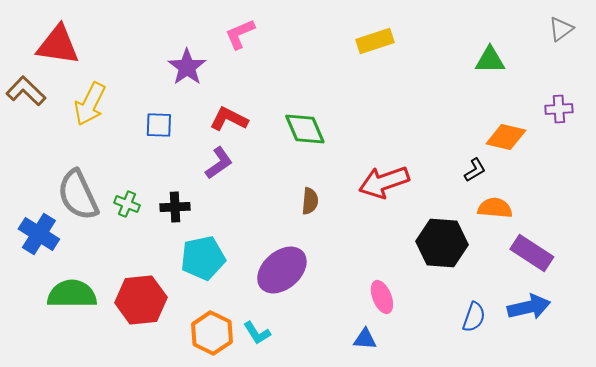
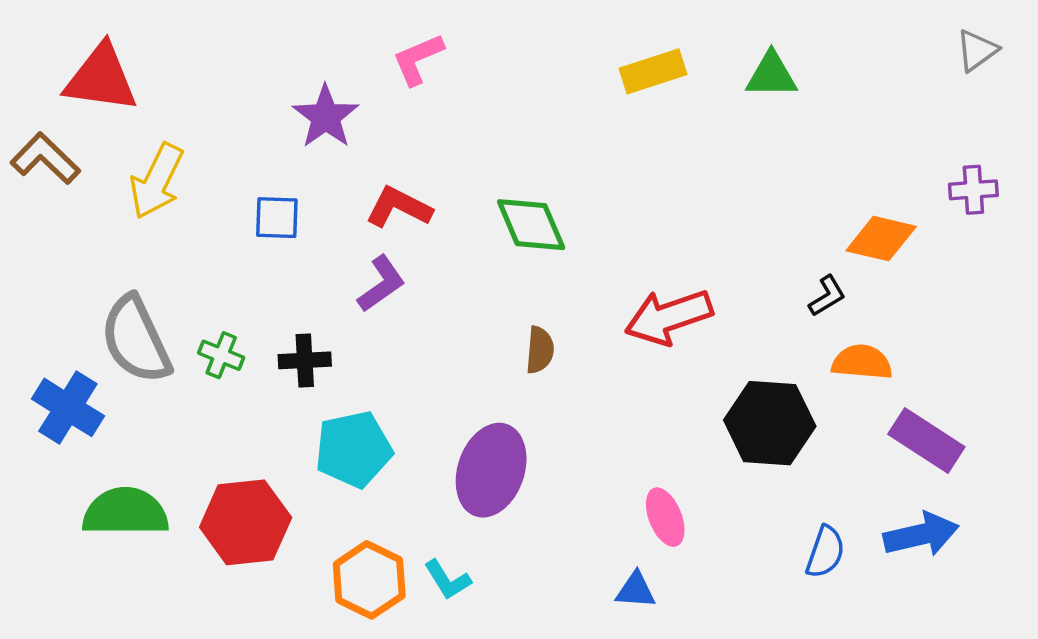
green triangle: (490, 60) -> (771, 75), moved
purple ellipse: (282, 270) -> (491, 470), turned -30

